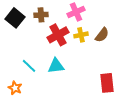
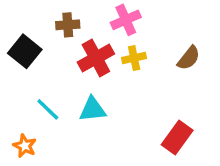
black square: (15, 18) -> (25, 51), moved
brown semicircle: (102, 35) -> (189, 58), moved
red rectangle: (107, 83) -> (177, 138), turned 42

